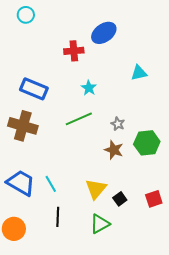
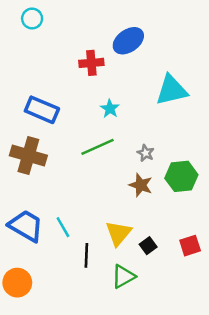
cyan triangle: (139, 73) -> (172, 90), size x1.6
black line: (58, 217) -> (86, 255), moved

